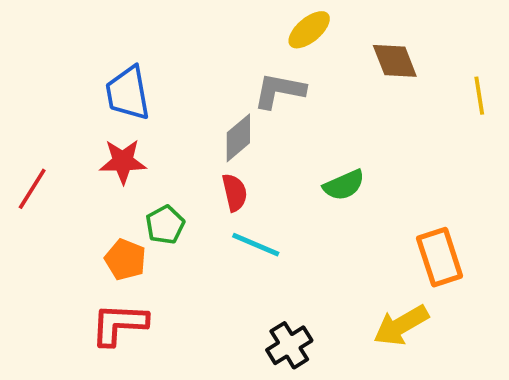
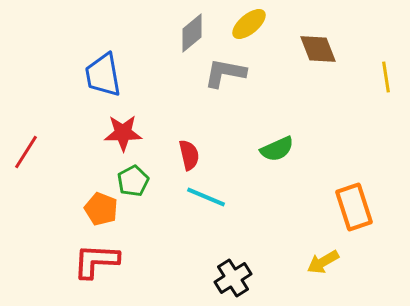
gray diamond: (238, 138) -> (192, 33), moved
red star: (123, 161) -> (123, 133), moved
yellow arrow: (401, 325) -> (323, 262), size x0.7

